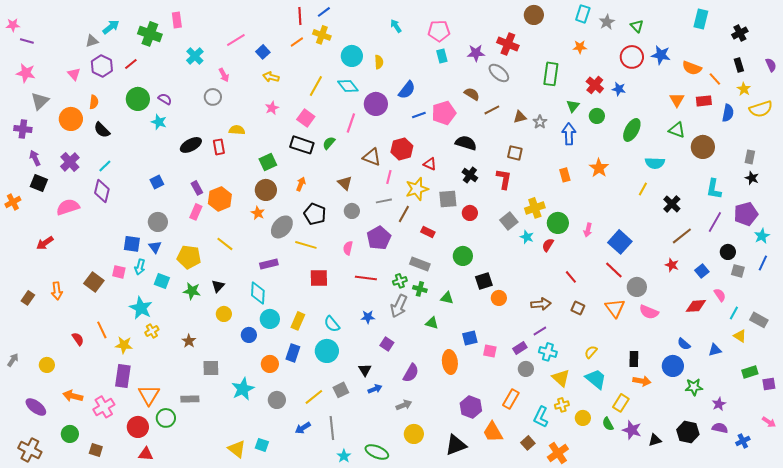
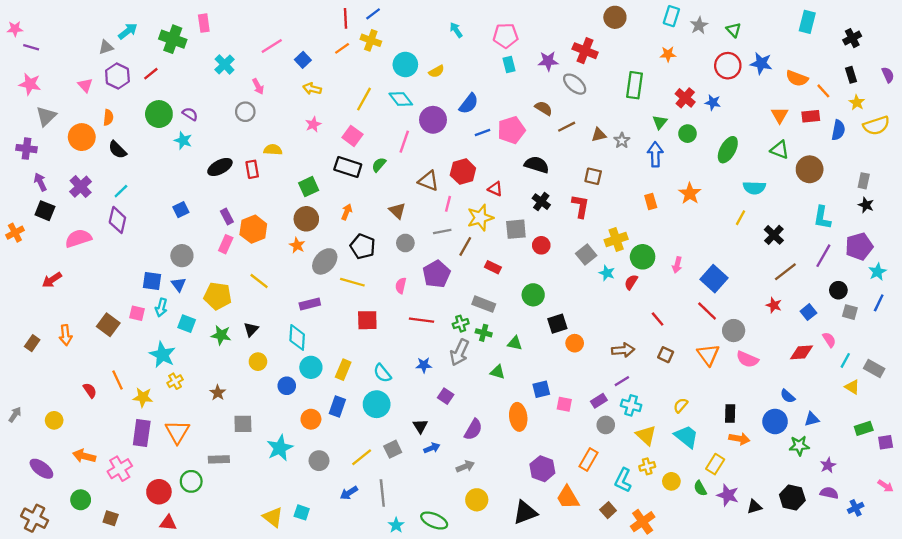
yellow semicircle: (379, 62) -> (436, 71), turned 64
blue triangle: (715, 350) -> (812, 419), moved
orange triangle: (149, 395) -> (177, 432), moved

